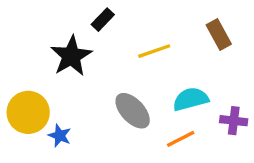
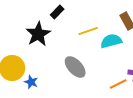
cyan semicircle: (191, 99) -> (111, 41), moved
orange line: (181, 139) -> (118, 84), moved

